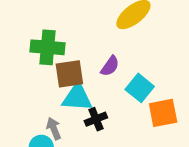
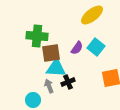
cyan square: (140, 88) -> (96, 47), moved
gray arrow: (54, 129) -> (49, 86), moved

